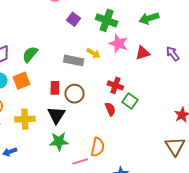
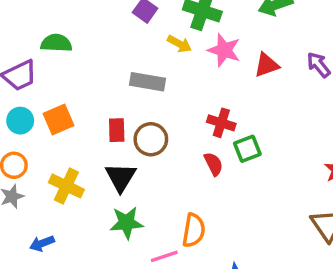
yellow arrow: (93, 53) -> (179, 44), moved
green semicircle: (30, 54) -> (56, 43), moved, turned 54
green square: (130, 101) -> (247, 149), turned 35
yellow cross: (25, 119) -> (66, 186), turned 30

